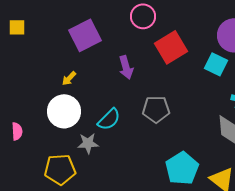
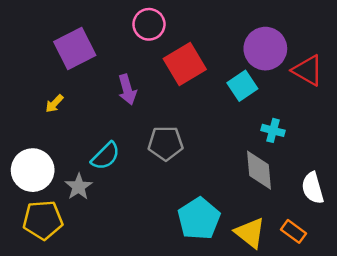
cyan square: (216, 64) -> (242, 86), turned 30
white circle: (64, 111) -> (33, 170), moved
gray star: (88, 143) -> (79, 187), turned -30

